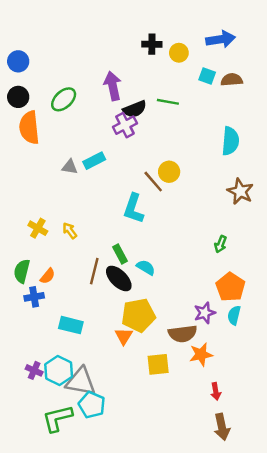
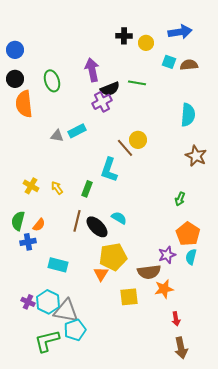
green ellipse: (64, 99) -> (52, 81), turned -65
green rectangle: (120, 254) -> (87, 189), moved, turned 49
cyan pentagon: (92, 405) -> (75, 330), turned 30

